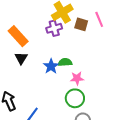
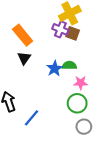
brown square: (81, 24) -> (73, 33), moved
purple cross: (54, 28) -> (60, 29), turned 35

